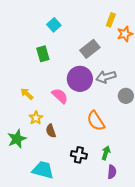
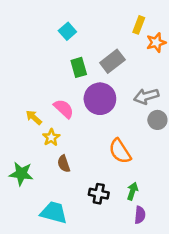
green rectangle: (43, 54) -> (79, 67), moved
gray arrow: (106, 77) -> (146, 96), moved
pink semicircle: (60, 96) -> (64, 109), moved
yellow star: (36, 118) -> (51, 137), moved
green star: (17, 139) -> (21, 174), turned 30

